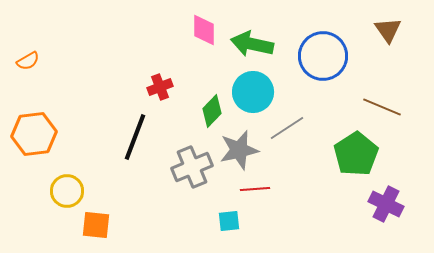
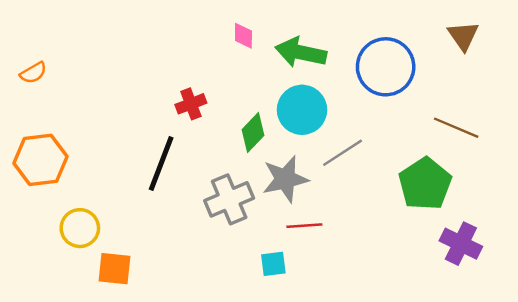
pink diamond: (204, 30) -> (243, 36), size x0.7

